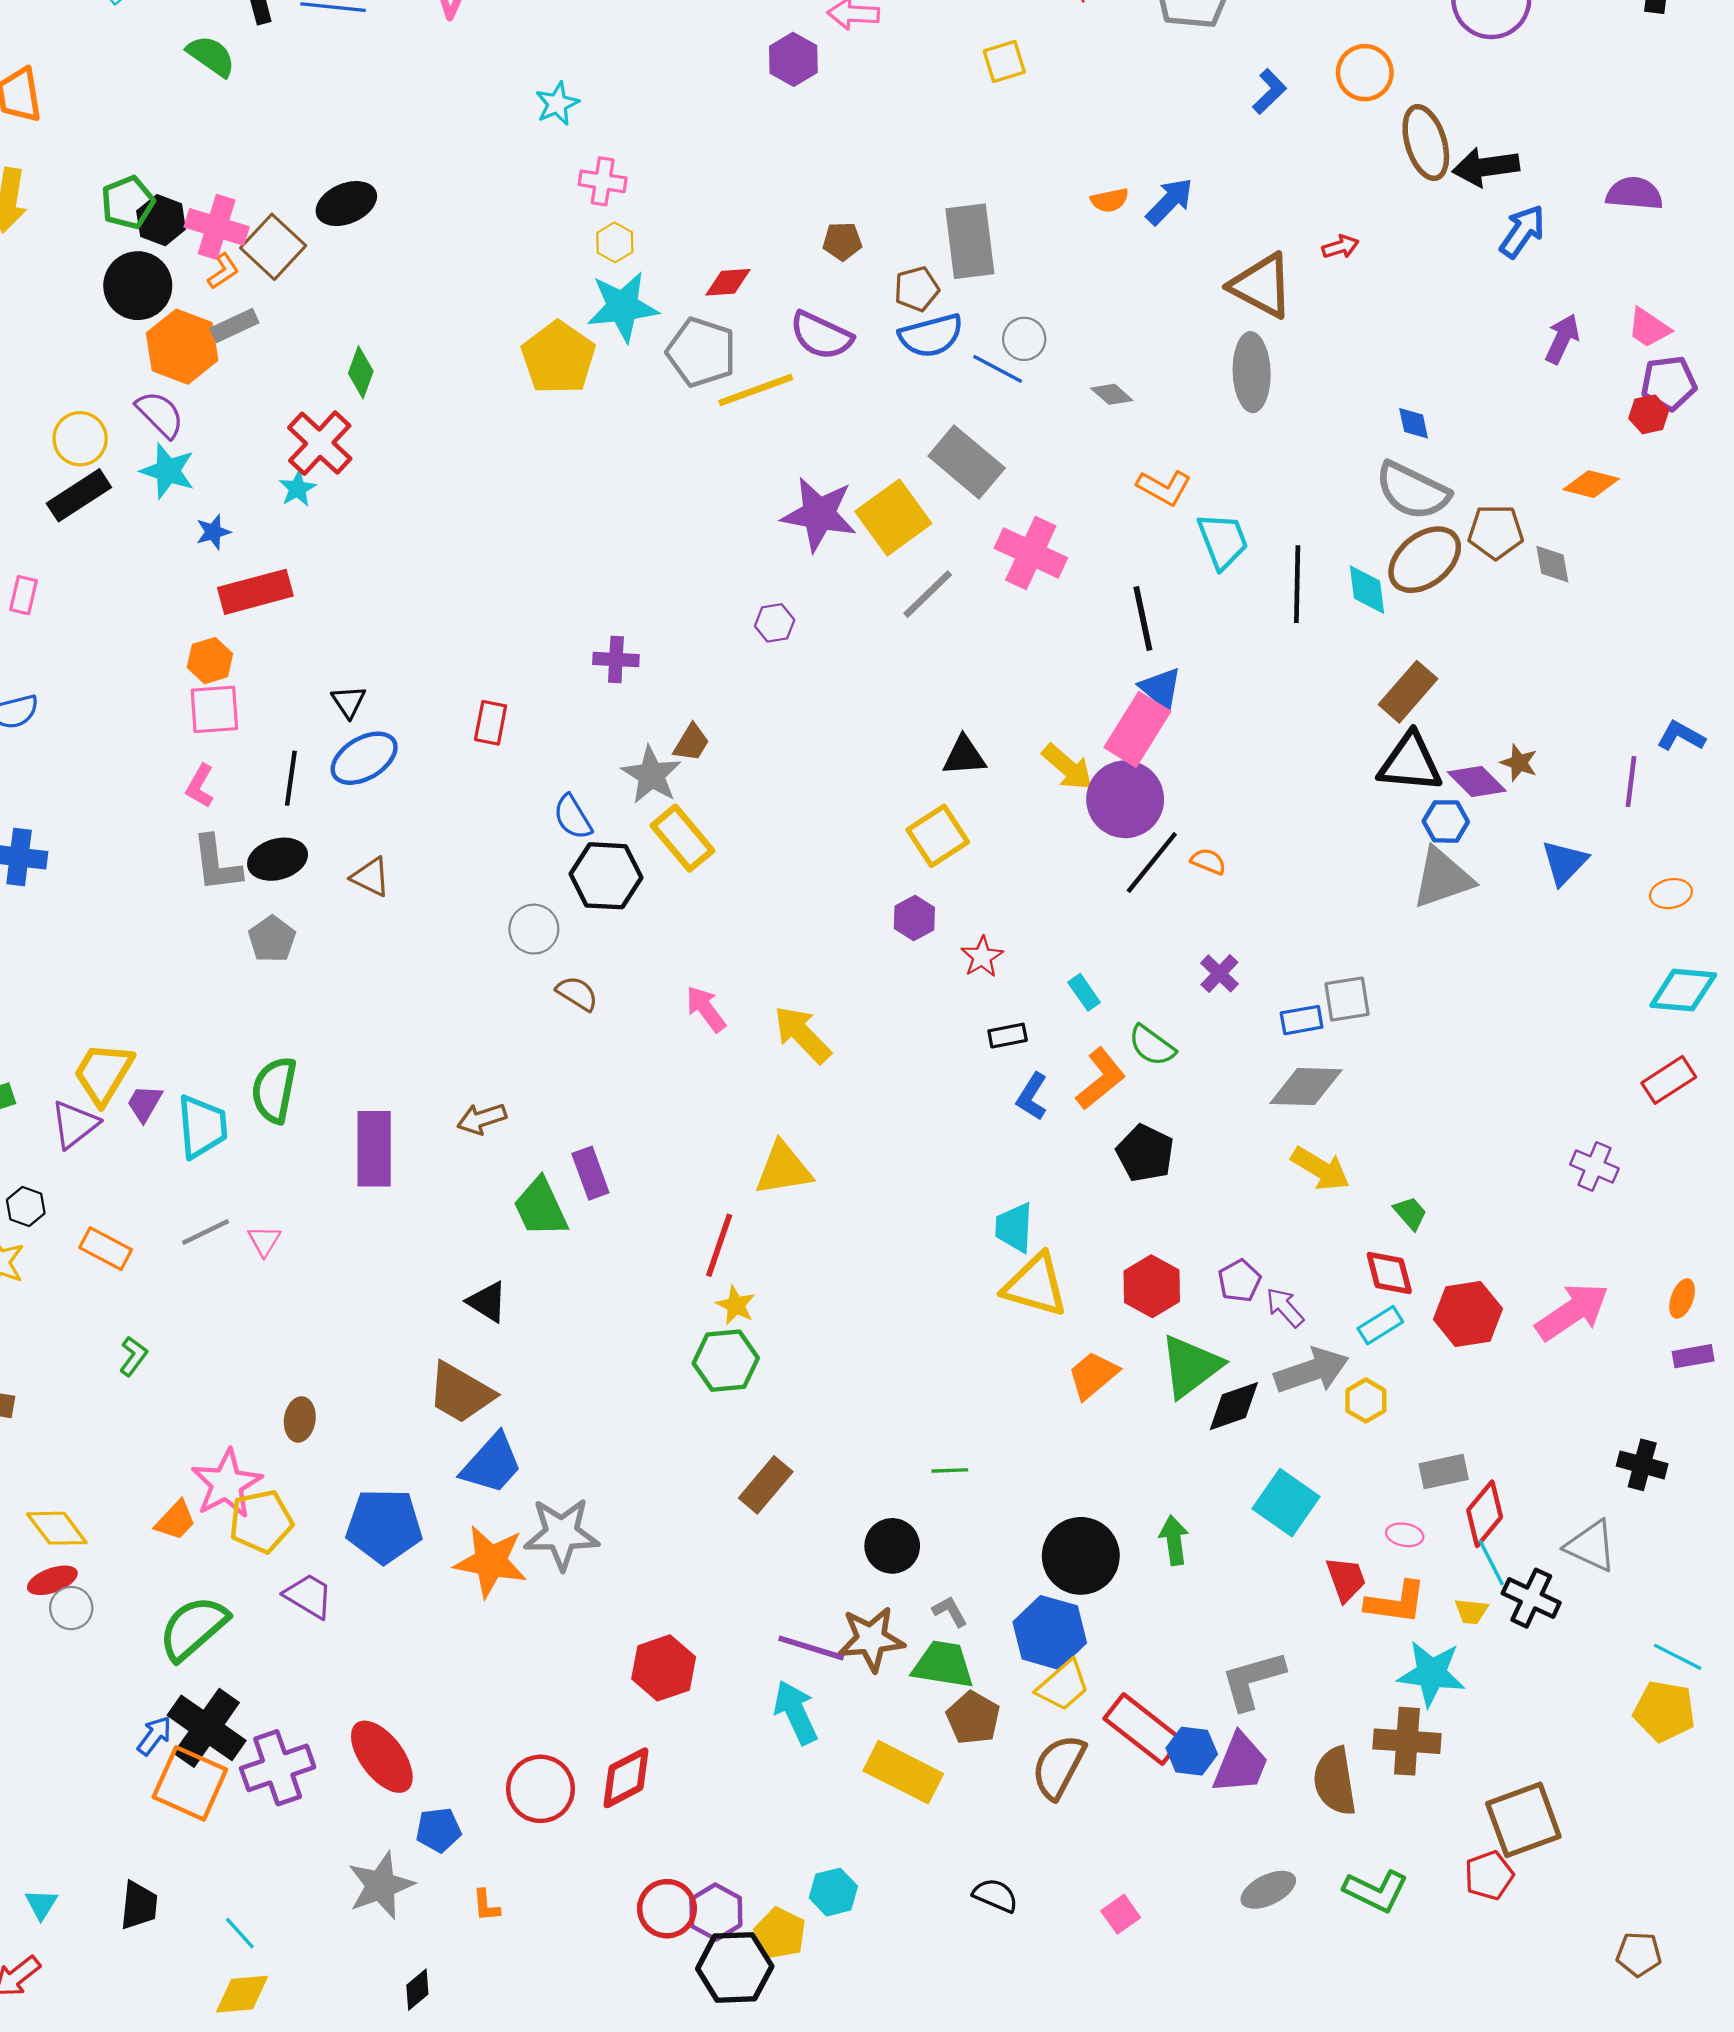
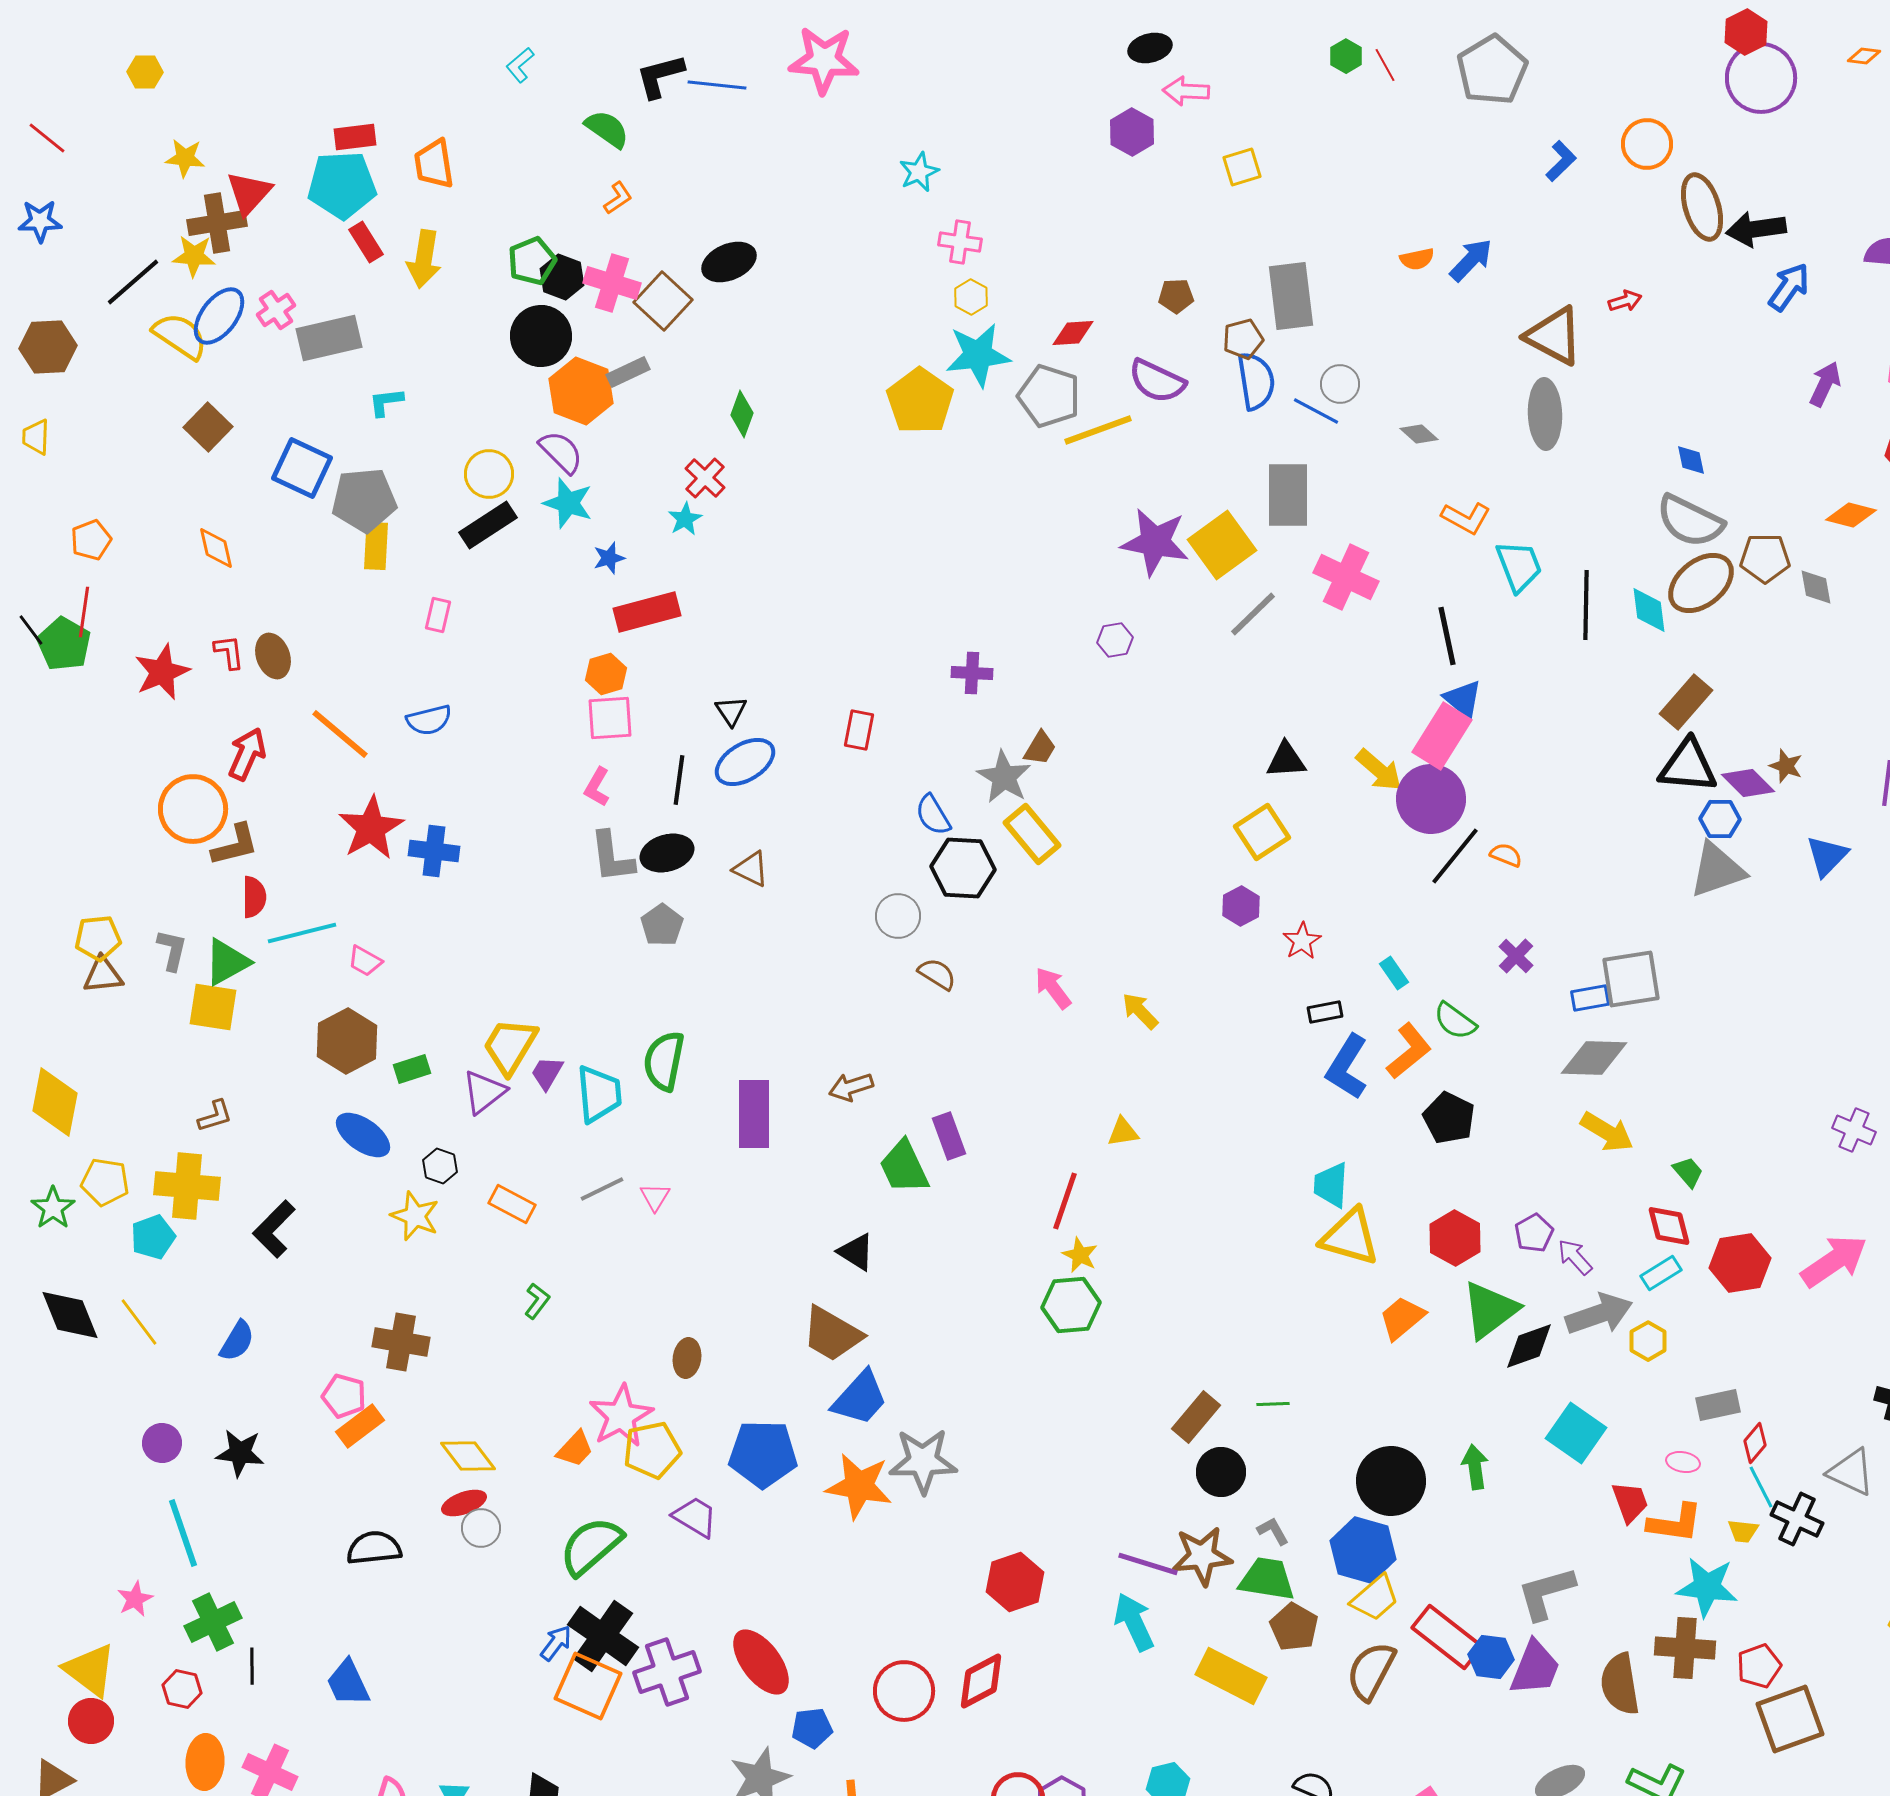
yellow square: (1004, 62) -> (1242, 167), moved
orange L-shape: (223, 271) -> (618, 198), moved
blue semicircle: (931, 336) -> (1256, 381), turned -84
red cross: (320, 443) -> (705, 478), size x0.7
gray rectangle: (967, 462) -> (1288, 495), turned 50
gray square: (1347, 999) -> (1631, 979), size x1.4
yellow arrow: (802, 1034) -> (1140, 1011), size x0.7
blue L-shape: (1032, 1097) -> (1347, 1067), size x1.5
yellow triangle: (783, 1169) -> (1123, 1132), size x0.6
brown rectangle: (766, 1485) -> (1196, 1417), moved
red diamond: (1485, 1514) -> (1755, 1443), size x0.7
red pentagon: (1489, 1875) -> (1759, 1666), moved

